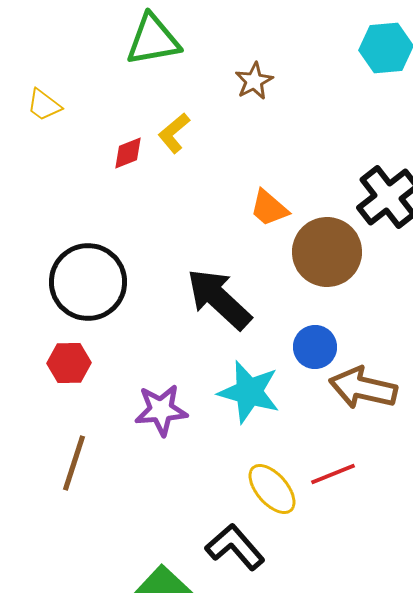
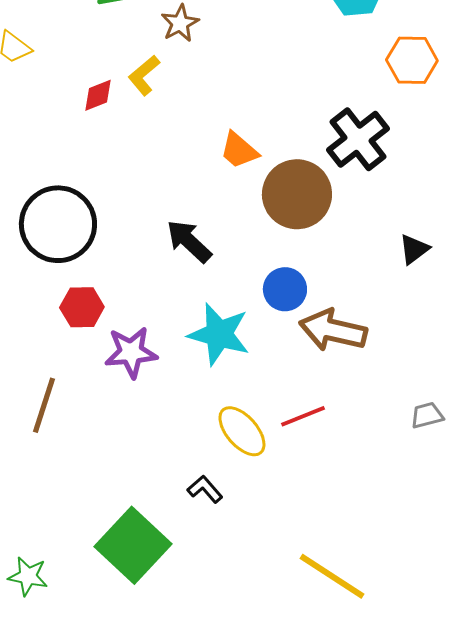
brown star: (254, 81) -> (180, 23), moved
black arrow: (219, 299) -> (189, 241), size x0.7
red hexagon: (69, 363) -> (82, 307), moved
black L-shape: (235, 547) -> (205, 489), size x0.6

